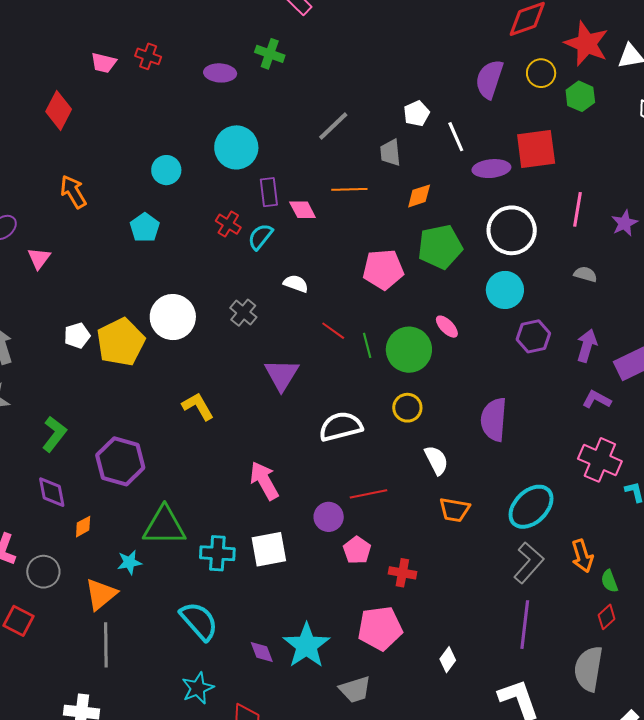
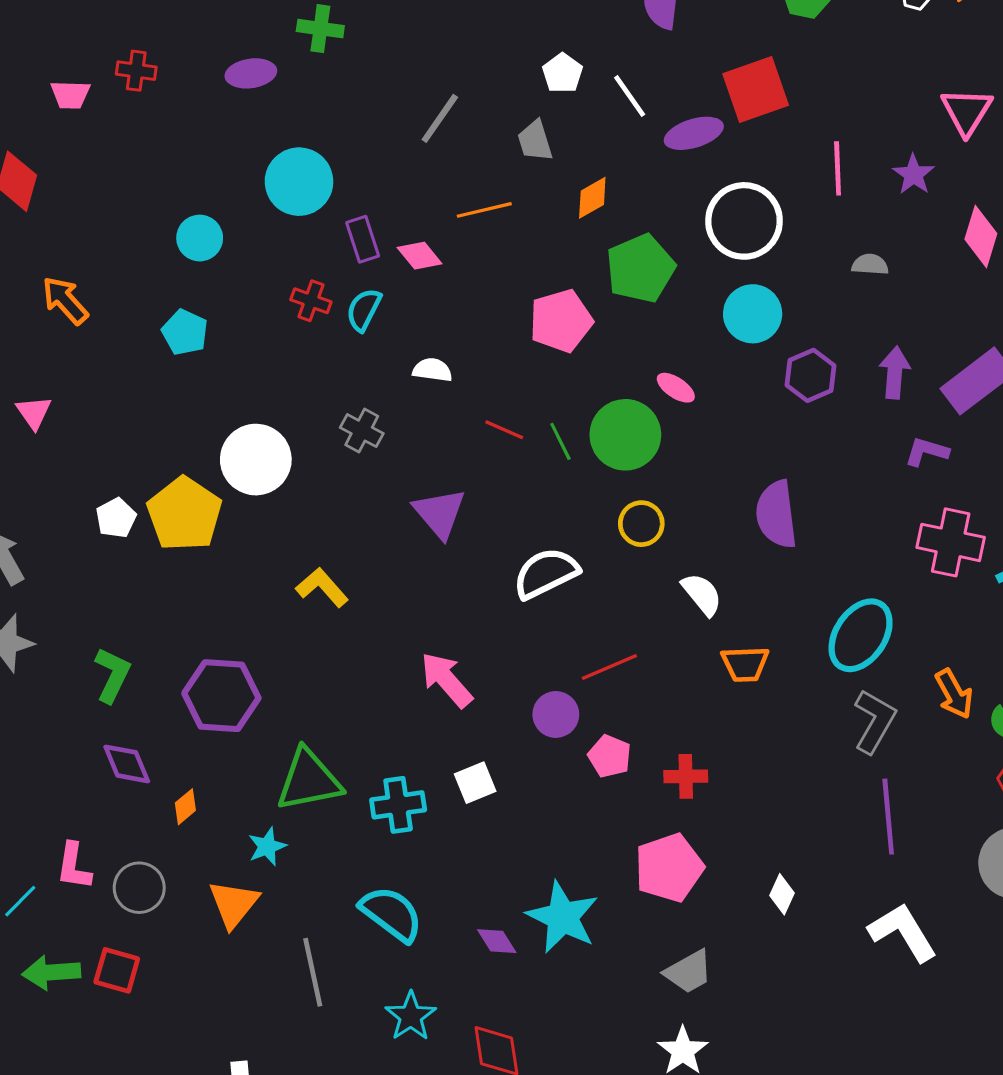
white square: (269, 549) -> (475, 783), size x0.7
gray line: (106, 645) -> (313, 972), moved
gray trapezoid: (355, 689) -> (689, 972), moved

